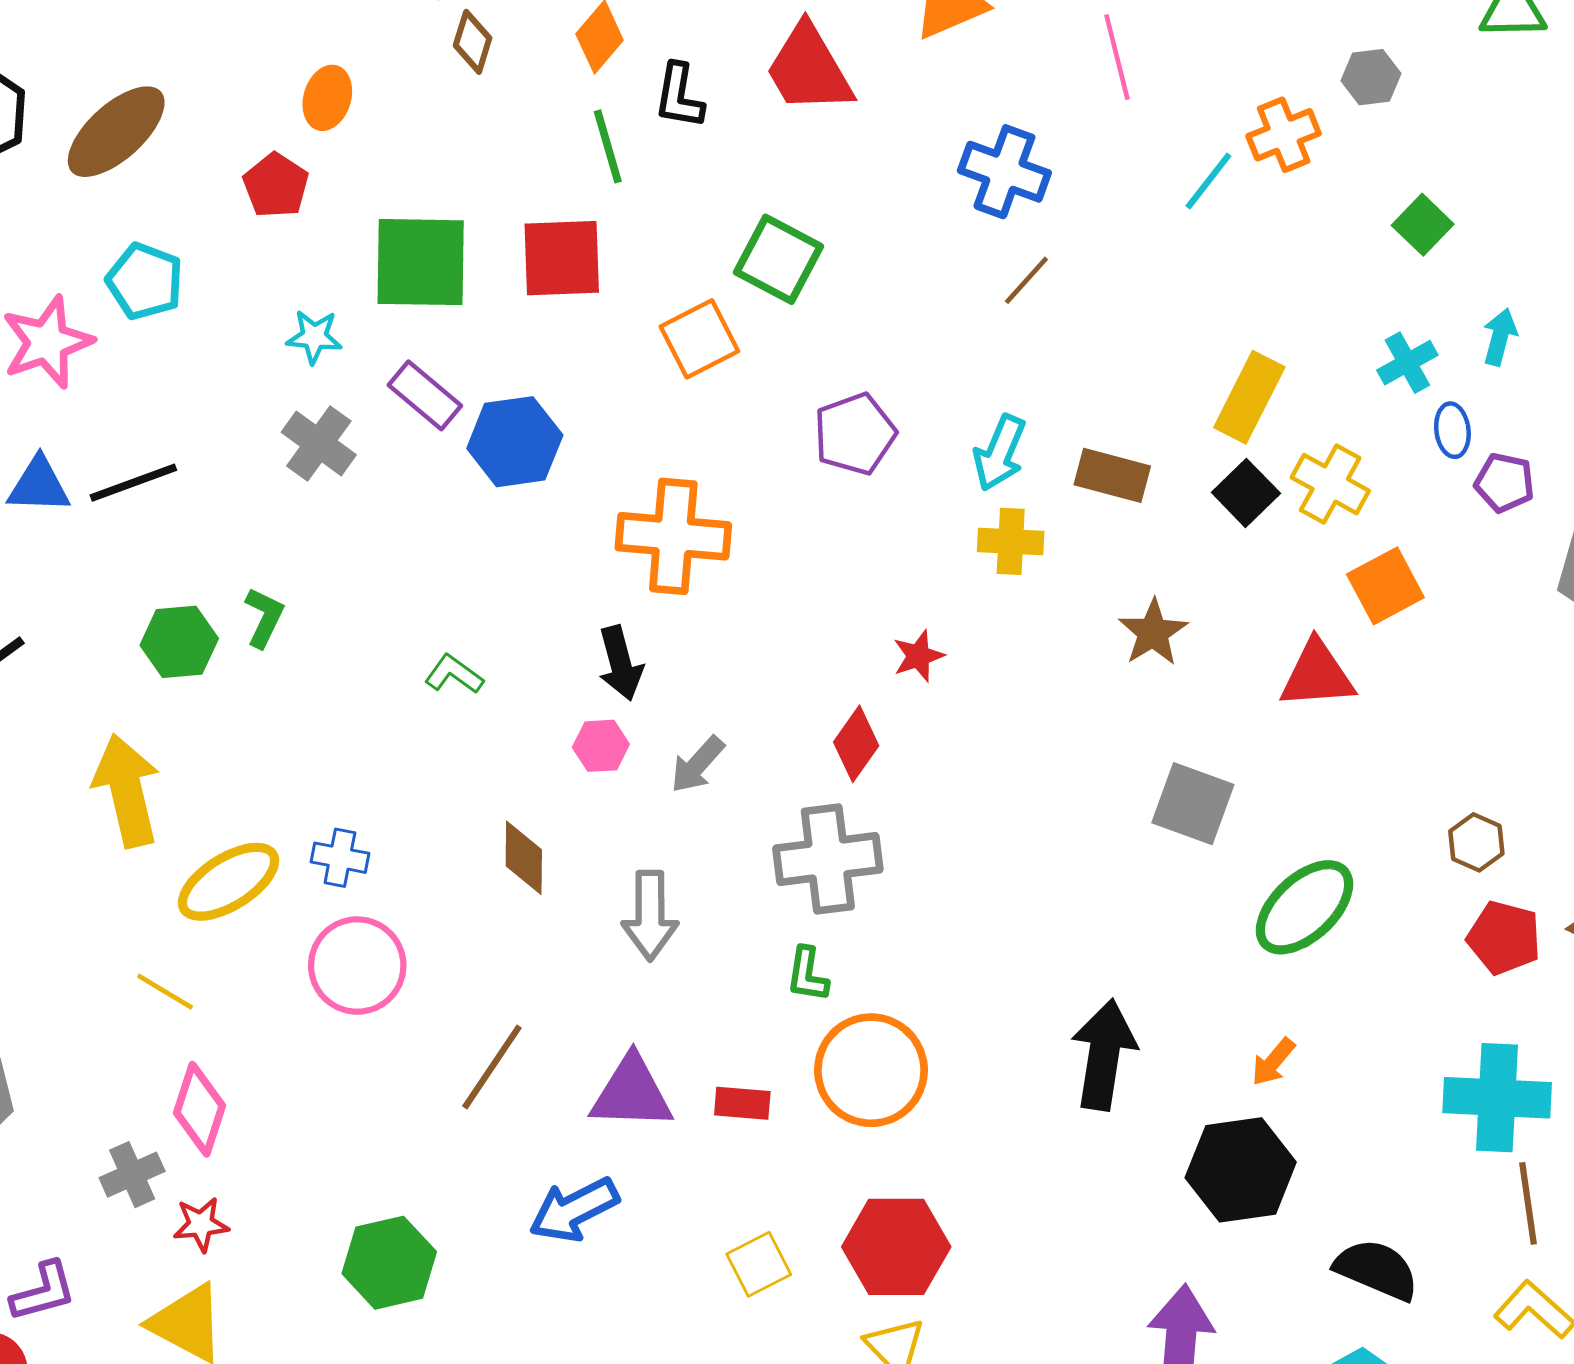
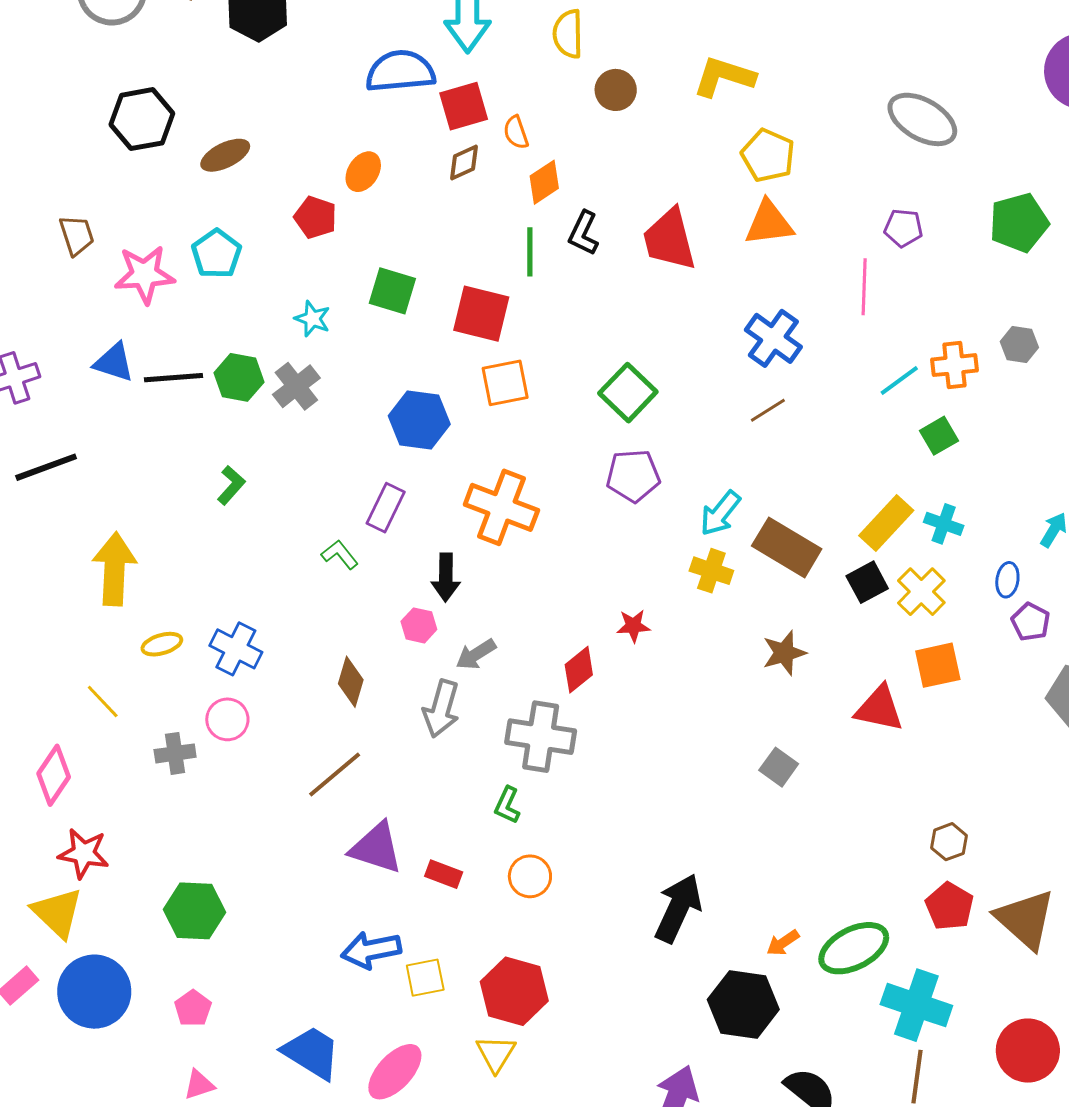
brown diamond: (473, 42) -> (464, 163), turned 33
brown ellipse: (116, 132) -> (225, 155), size x0.7
red pentagon: (276, 186) -> (315, 217), turned -30
green square: (1423, 225) -> (939, 436), moved
green square: (779, 259) -> (628, 393), moved
green square: (421, 262) -> (392, 291), size x0.7
orange square: (699, 339) -> (505, 383), moved
cyan cross: (1407, 363) -> (944, 524), moved, turned 33
purple rectangle: (425, 395) -> (386, 508), moved, turned 60
brown rectangle: (1112, 475) -> (787, 547), size x1.4
green hexagon: (179, 642) -> (239, 377), moved
gray square: (1193, 804) -> (779, 767), size x0.7
blue cross: (340, 858) -> (236, 649), size x1.4
yellow ellipse: (229, 882) -> (162, 644), size x0.6
green ellipse: (1305, 907) -> (854, 948), moved
gray arrow: (650, 916) -> (441, 709), moved
pink circle: (357, 966) -> (227, 719), size x0.7
brown line: (492, 1067) -> (335, 775), moved
orange circle: (871, 1070) -> (530, 876), size x0.6
pink diamond: (200, 1109) -> (54, 775), moved
gray cross: (132, 1175) -> (175, 753), moved
blue arrow: (574, 1210) -> (371, 950), moved
red star: (201, 1224) -> (84, 853), size x1.4

